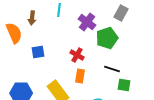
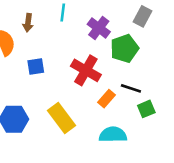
red cross: (77, 55) -> (86, 70), size x1.6
orange rectangle: (80, 76) -> (106, 99), moved, turned 32
green square: (124, 85) -> (146, 109), turned -32

